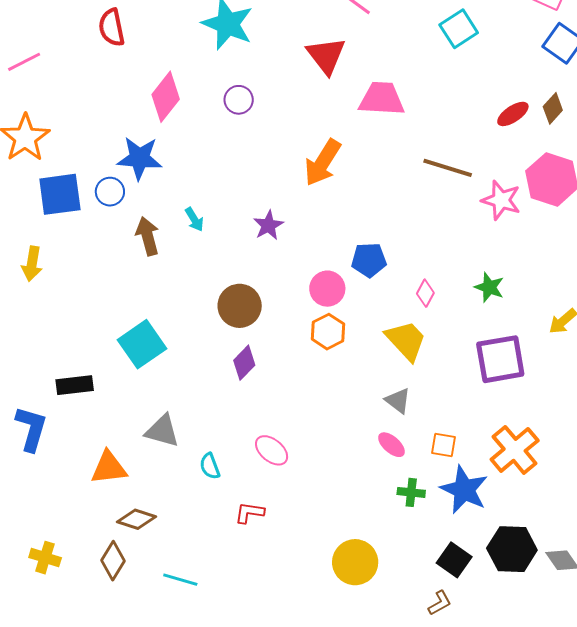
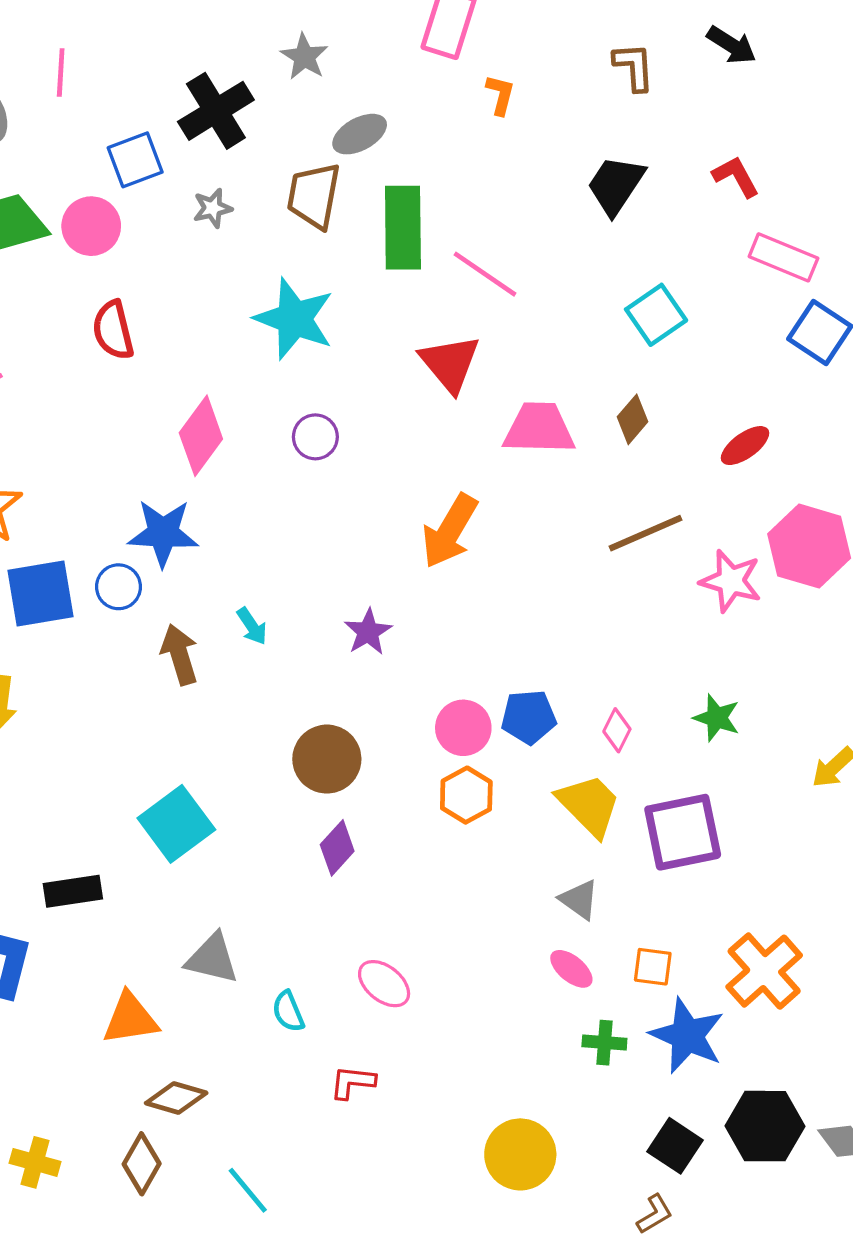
brown diamond: (553, 108) -> (633, 419), moved
brown line: (448, 168) -> (646, 533), turned -39
blue pentagon: (369, 260) -> (529, 717), moved
purple square: (500, 359) -> (683, 832), moved
cyan line: (180, 580) -> (248, 1190), turned 36

